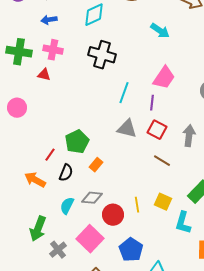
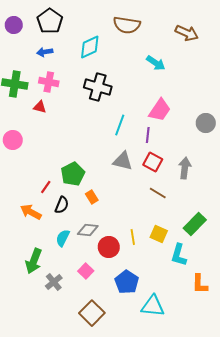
orange rectangle: (96, 165) -> (92, 197), turned -72
pink square: (90, 239) -> (86, 271), size x0.6

